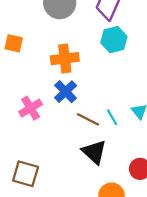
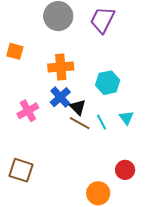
cyan hexagon: (114, 40) -> (108, 83), moved
black triangle: (94, 152) -> (78, 107), moved, size x0.7

